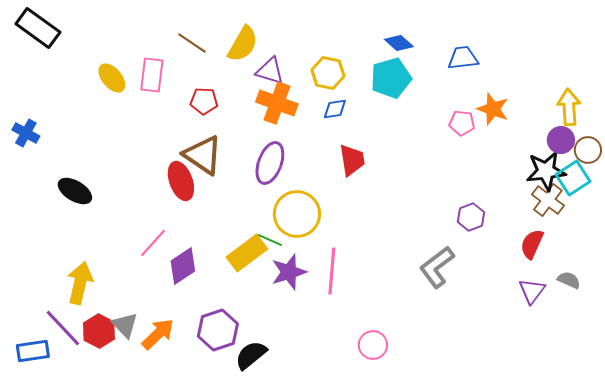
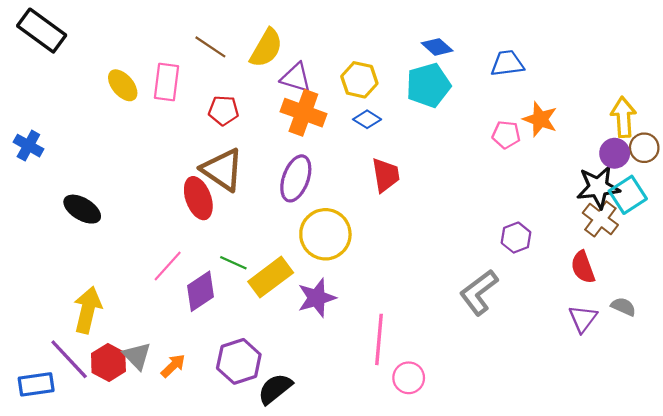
blue diamond: (335, 109) -> (367, 119), turned 40
brown circle: (588, 150) -> (644, 148), moved
green line: (270, 240) -> (233, 263), moved
red semicircle: (532, 244) -> (583, 267), turned -44
pink line: (332, 271) -> (379, 339), moved
orange arrow: (158, 334) -> (173, 366), size x0.7

